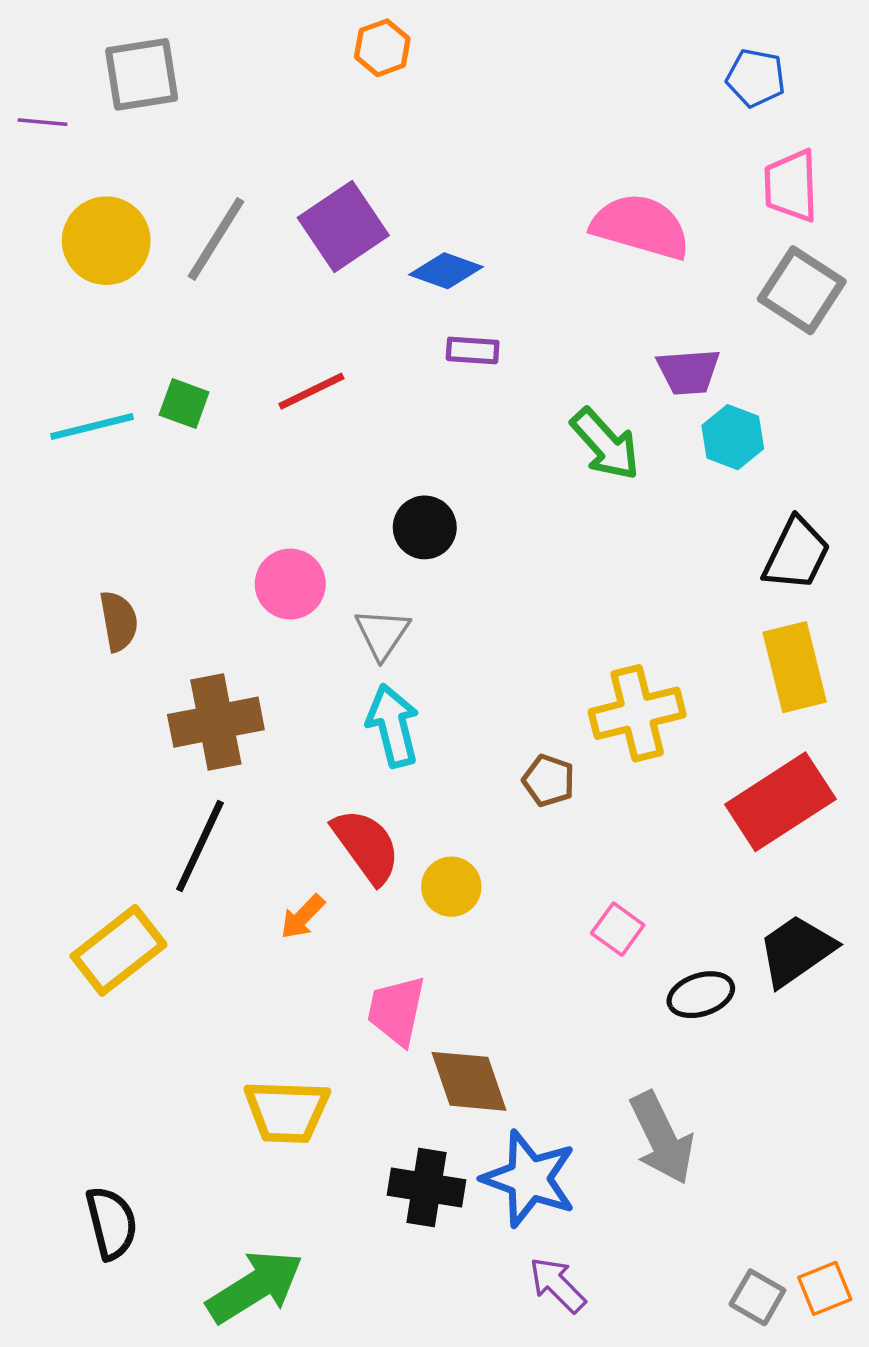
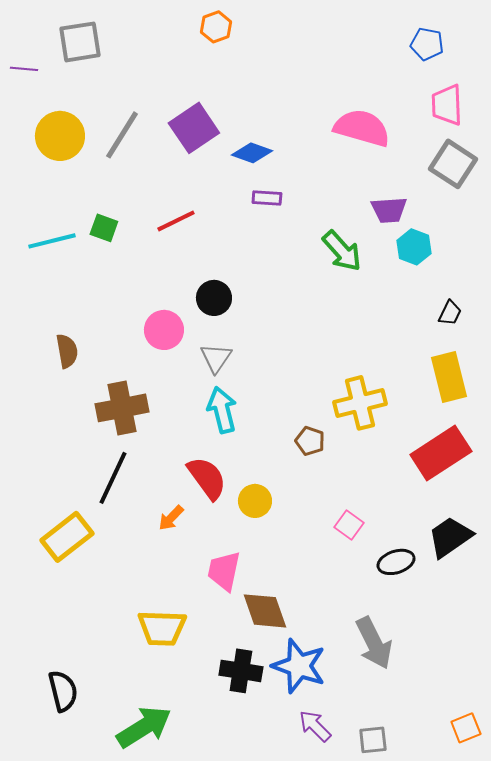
black circle: (425, 527) -> (214, 298), moved
black trapezoid: (796, 554) -> (450, 313), size x0.6
gray square: (757, 1297) -> (373, 740), moved, turned -36

